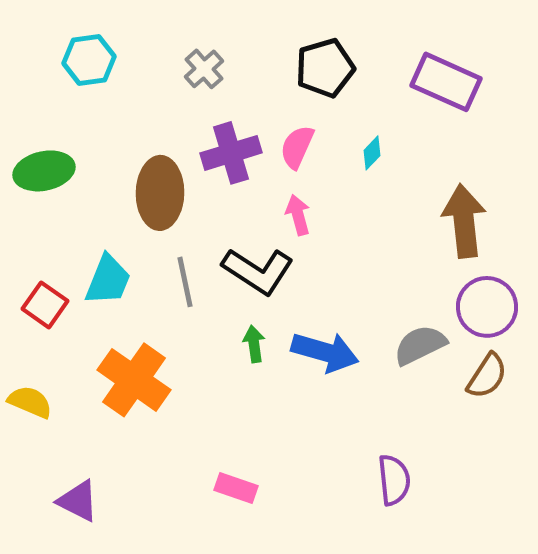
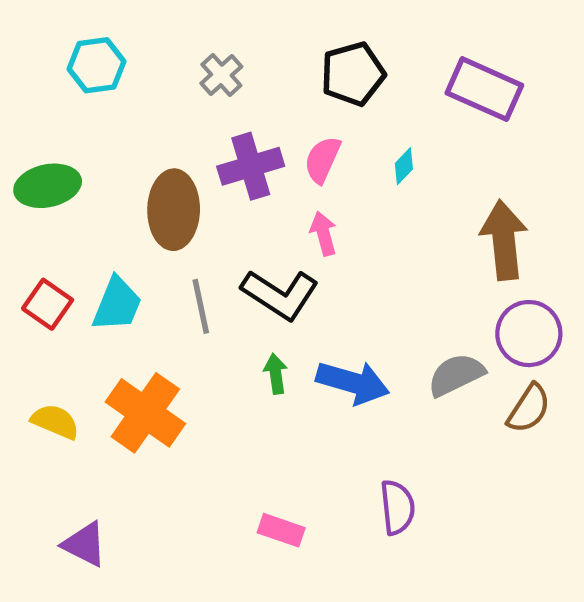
red square: (45, 305) -> (48, 304), moved
yellow semicircle: (30, 402) -> (55, 422), moved
purple semicircle: (394, 480) -> (397, 507), moved
pink rectangle: (236, 488) -> (281, 530), moved

